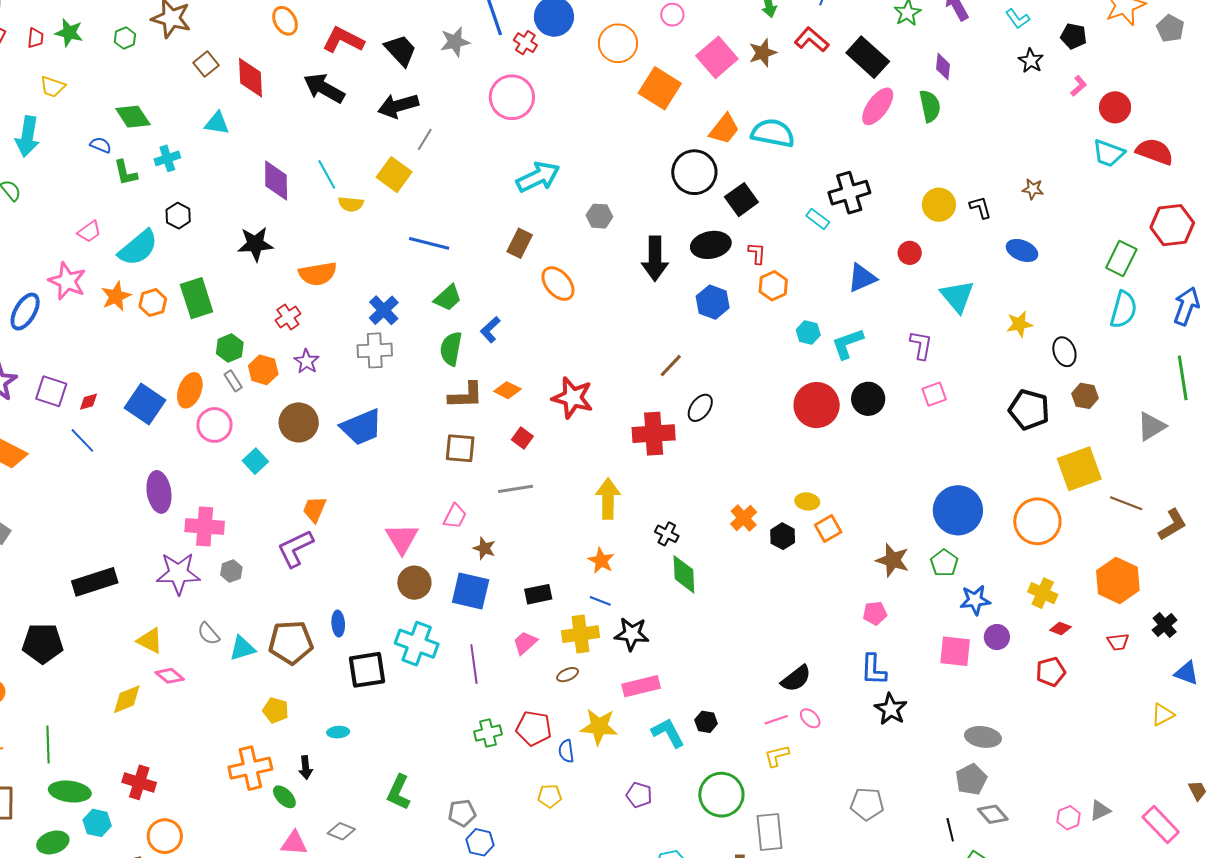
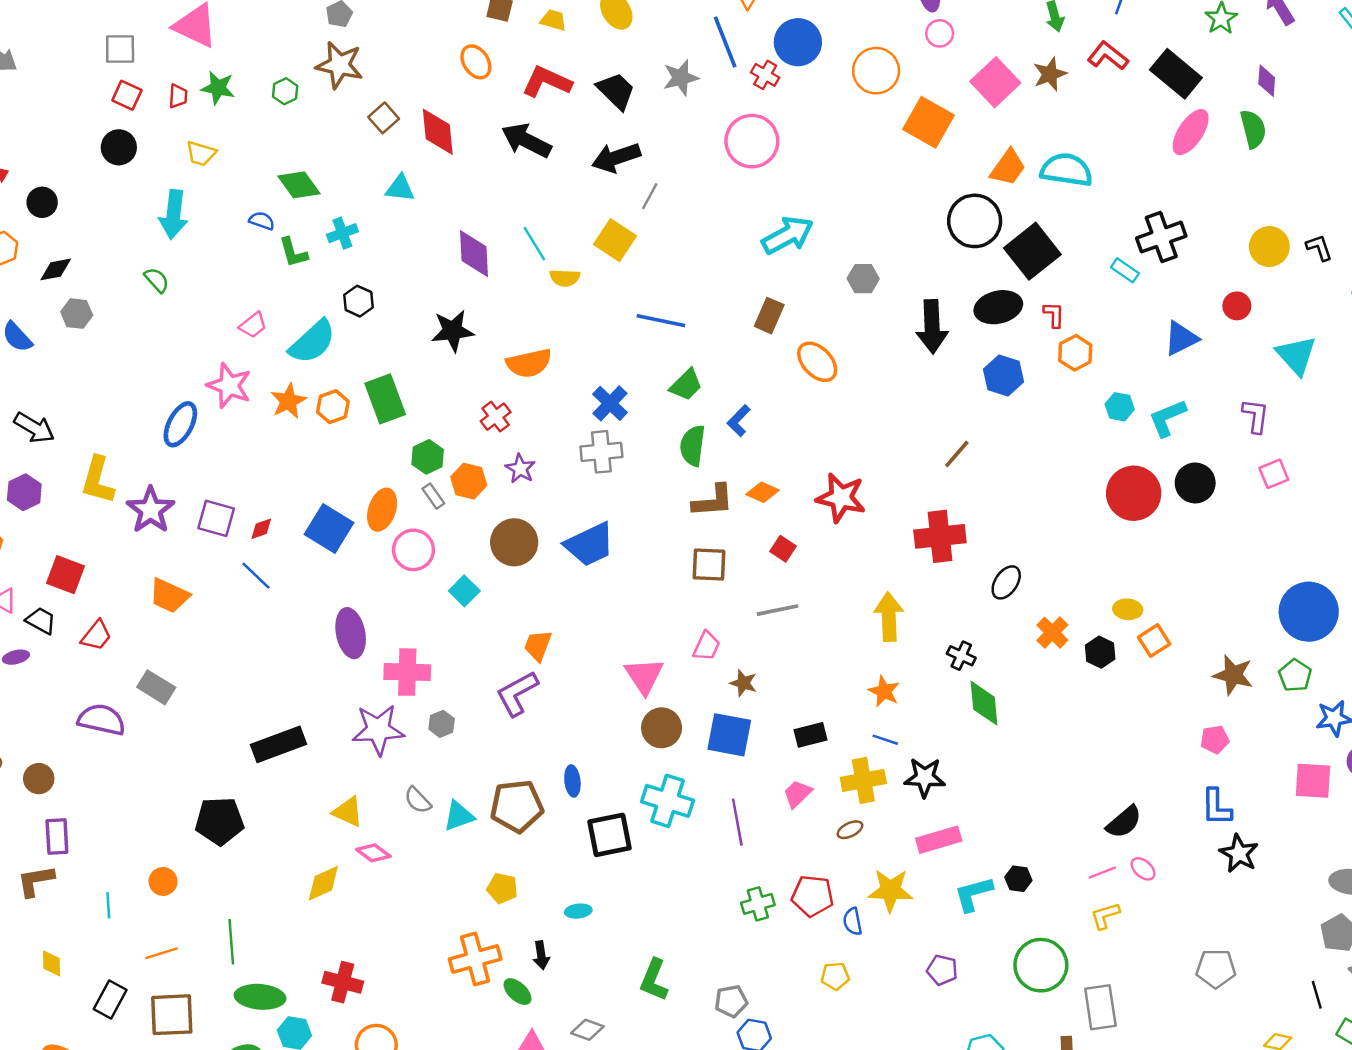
black square: (741, 200) -> (1032, 251), size x1.4
black ellipse: (700, 408) -> (1006, 582), moved
cyan L-shape: (668, 733) -> (973, 894), turned -75

